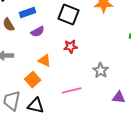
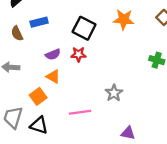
purple semicircle: (38, 32) -> (53, 54), moved
red star: (71, 46) -> (78, 54), moved
purple triangle: (119, 97) -> (128, 133), moved

